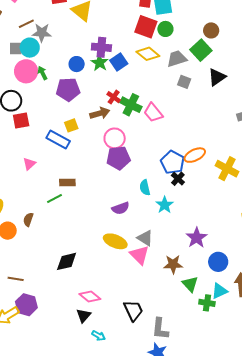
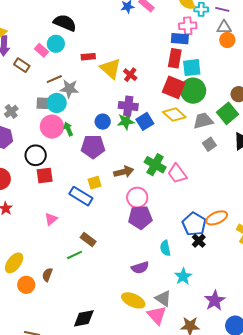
green circle: (165, 29) -> (193, 91), size x1.6
green star: (100, 63) -> (126, 121), turned 30
gray square: (184, 82) -> (209, 144), turned 32
red cross: (114, 97) -> (130, 75), moved
brown rectangle: (67, 183) -> (88, 240), turned 35
cyan star: (165, 205) -> (183, 276), moved

